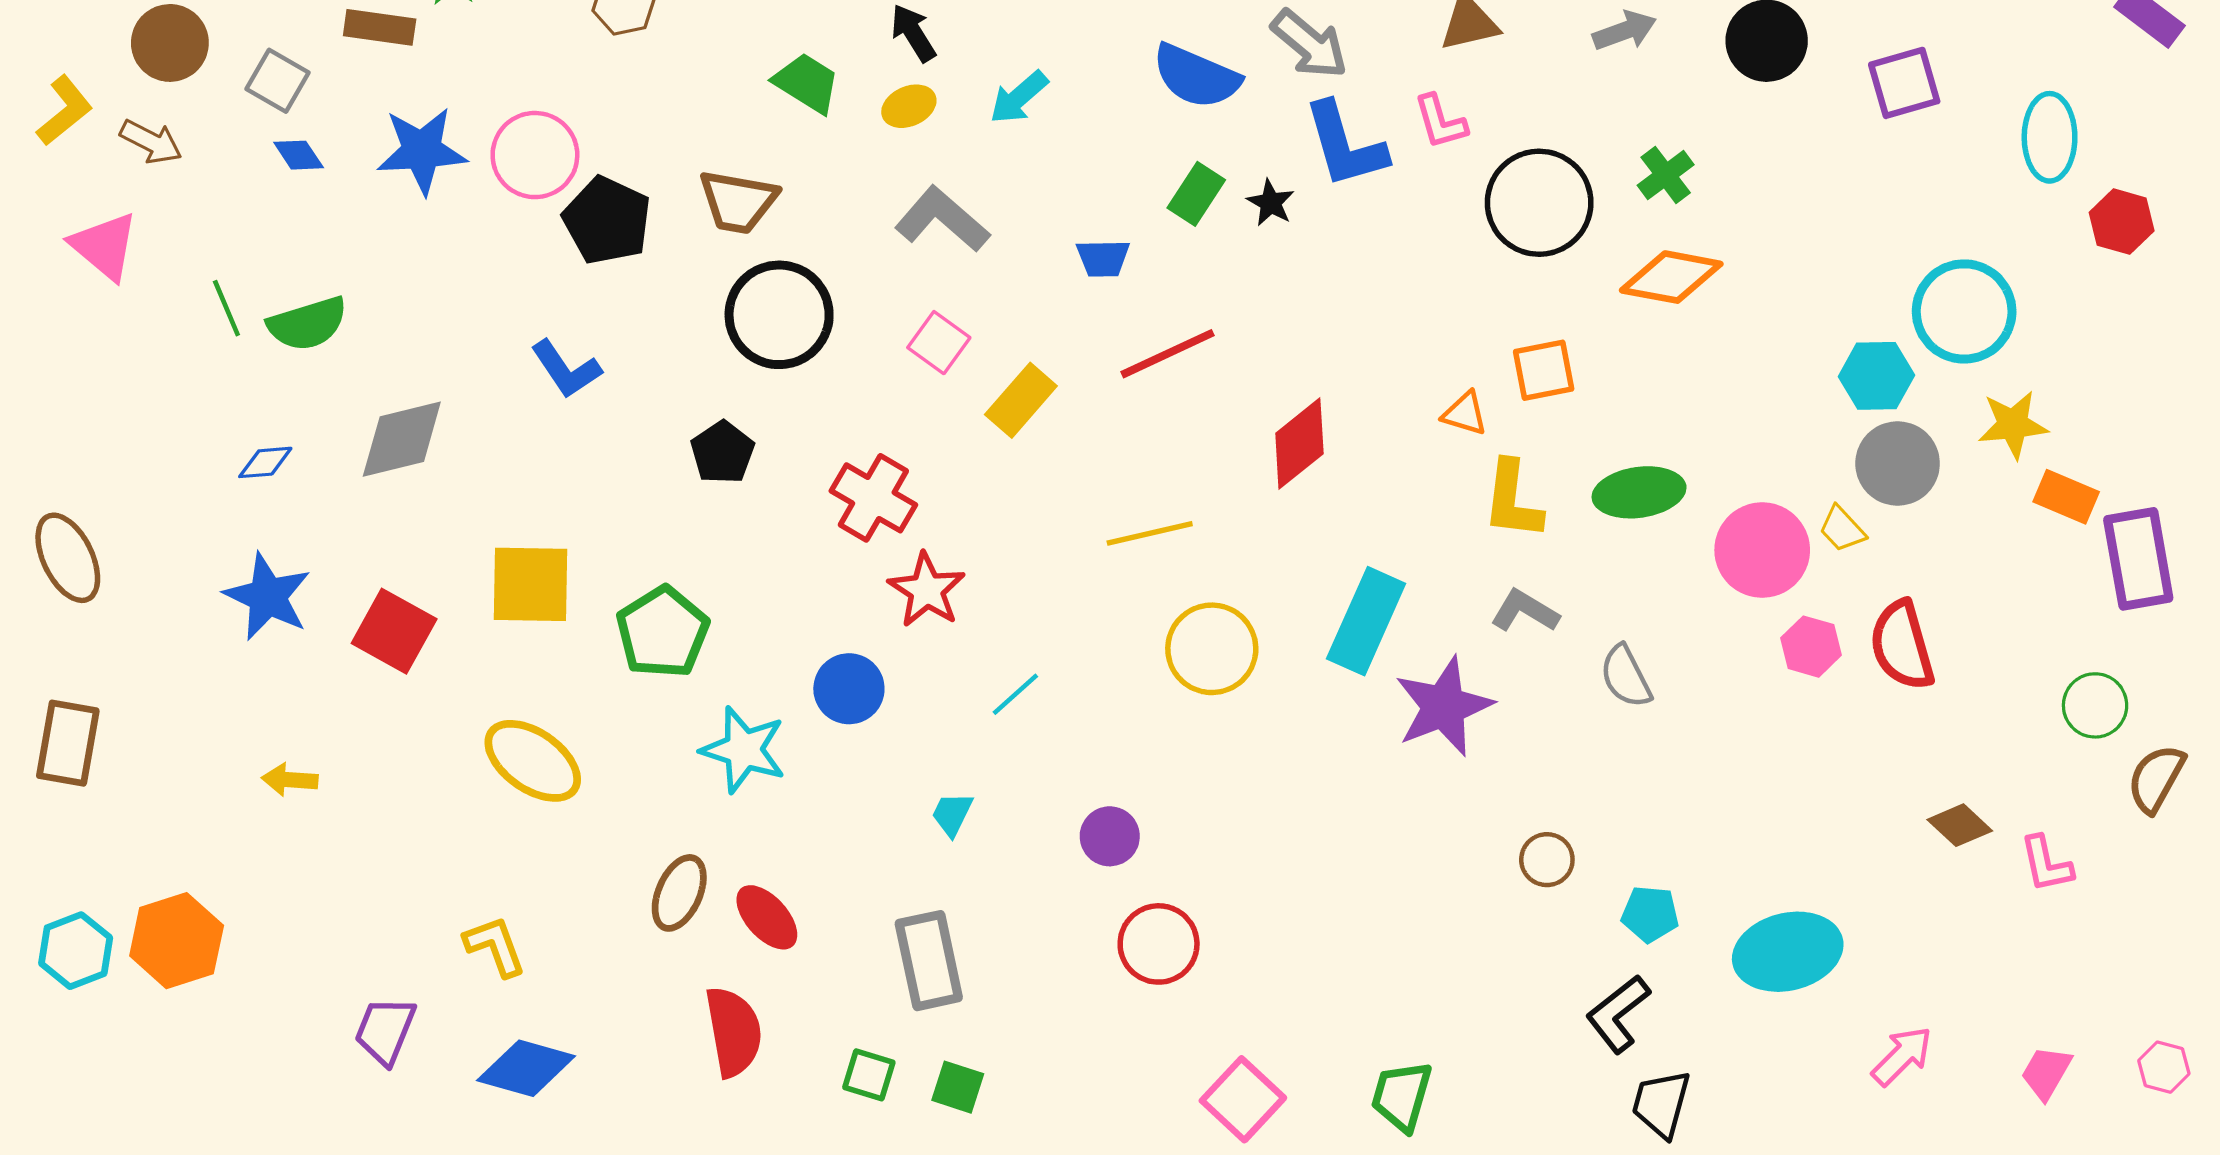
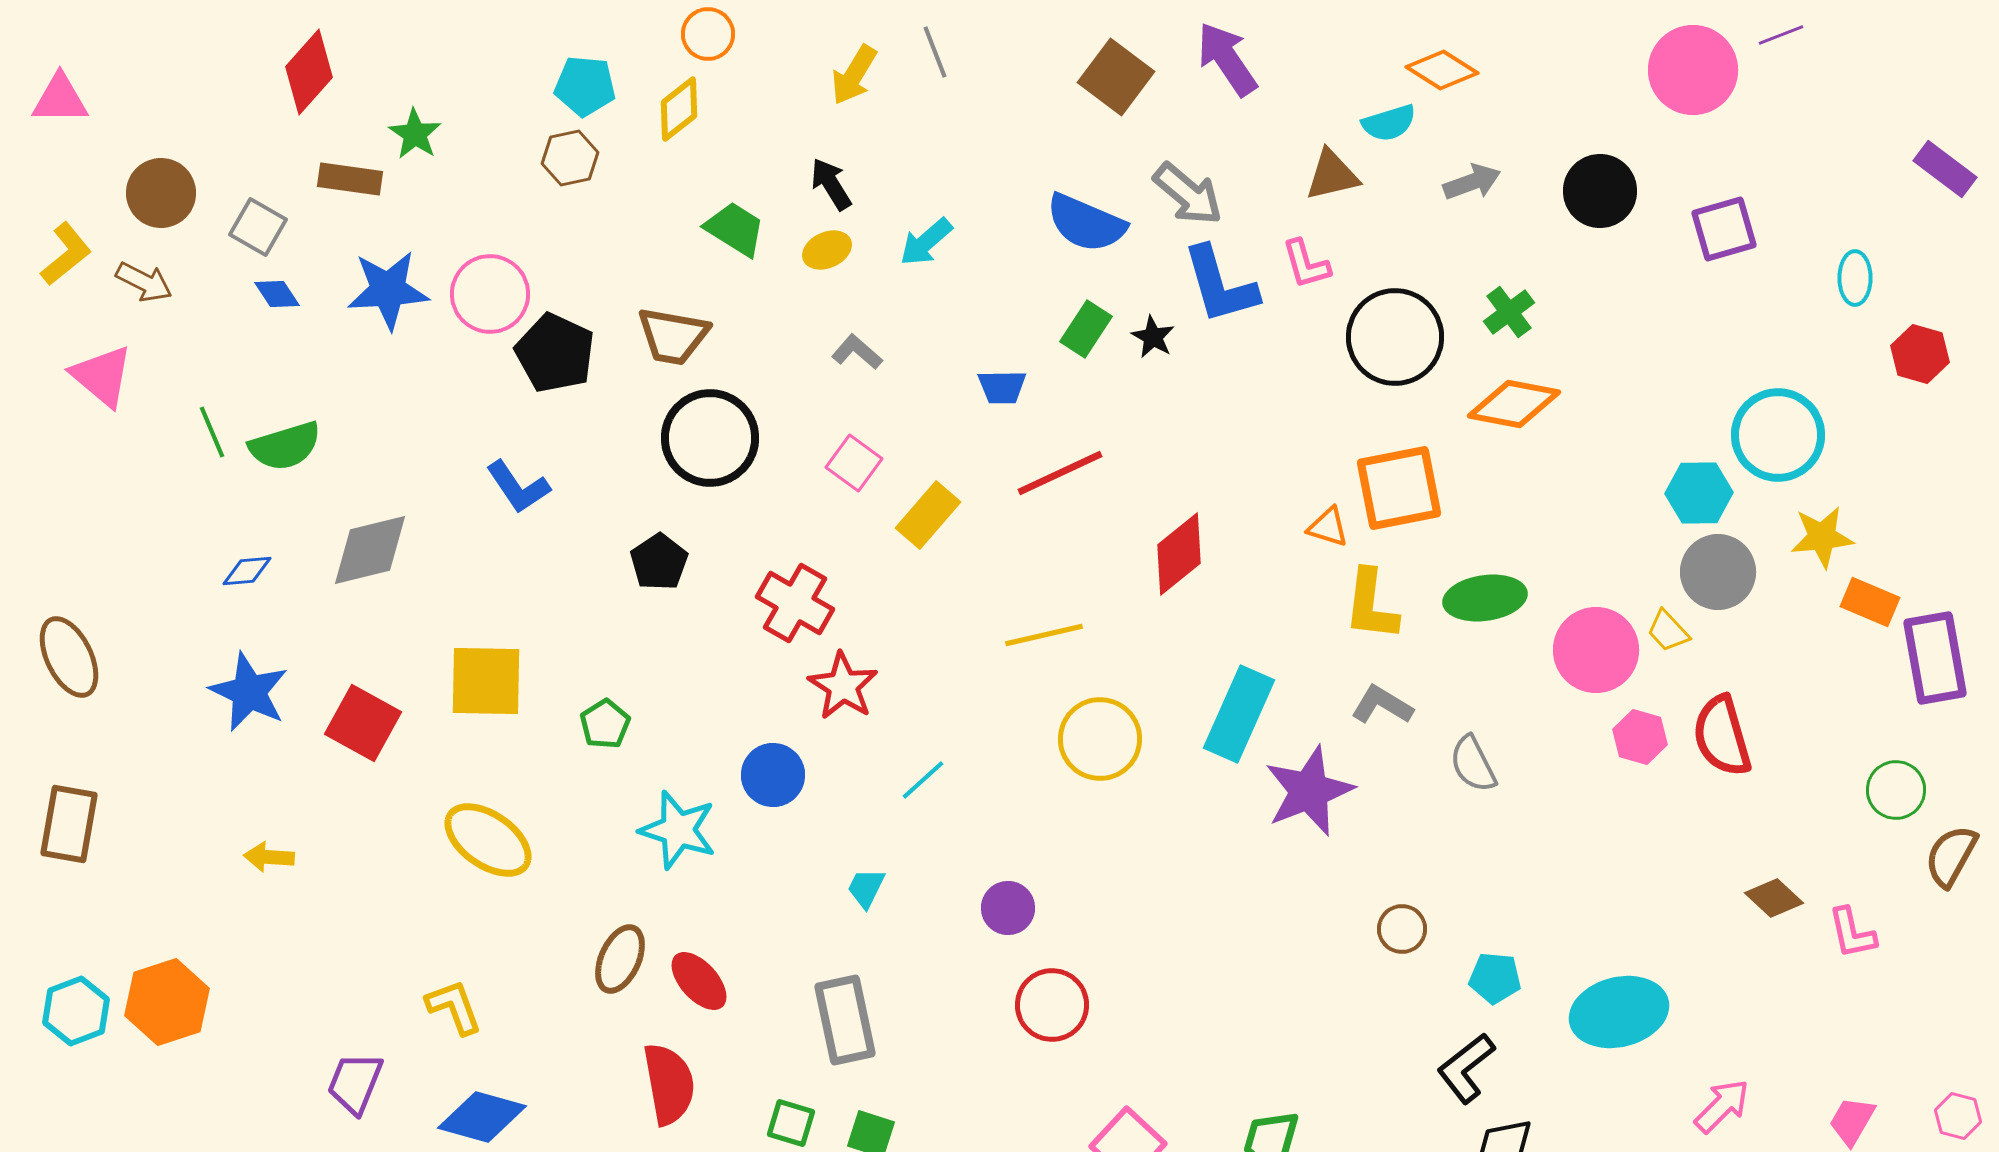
cyan ellipse: (2050, 137) -> (1855, 278), size x0.7
gray L-shape: (942, 219) -> (857, 352), size x0.6
orange square: (1544, 370) -> (1399, 488), size x1.5
green pentagon: (663, 632) -> (605, 724), size x0.6

